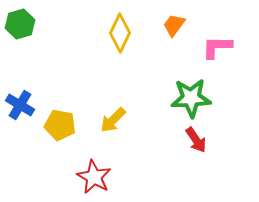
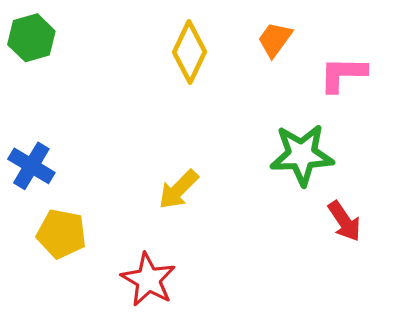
yellow pentagon: (60, 125) -> (61, 234), moved
red arrow: (196, 140) -> (344, 221), moved

